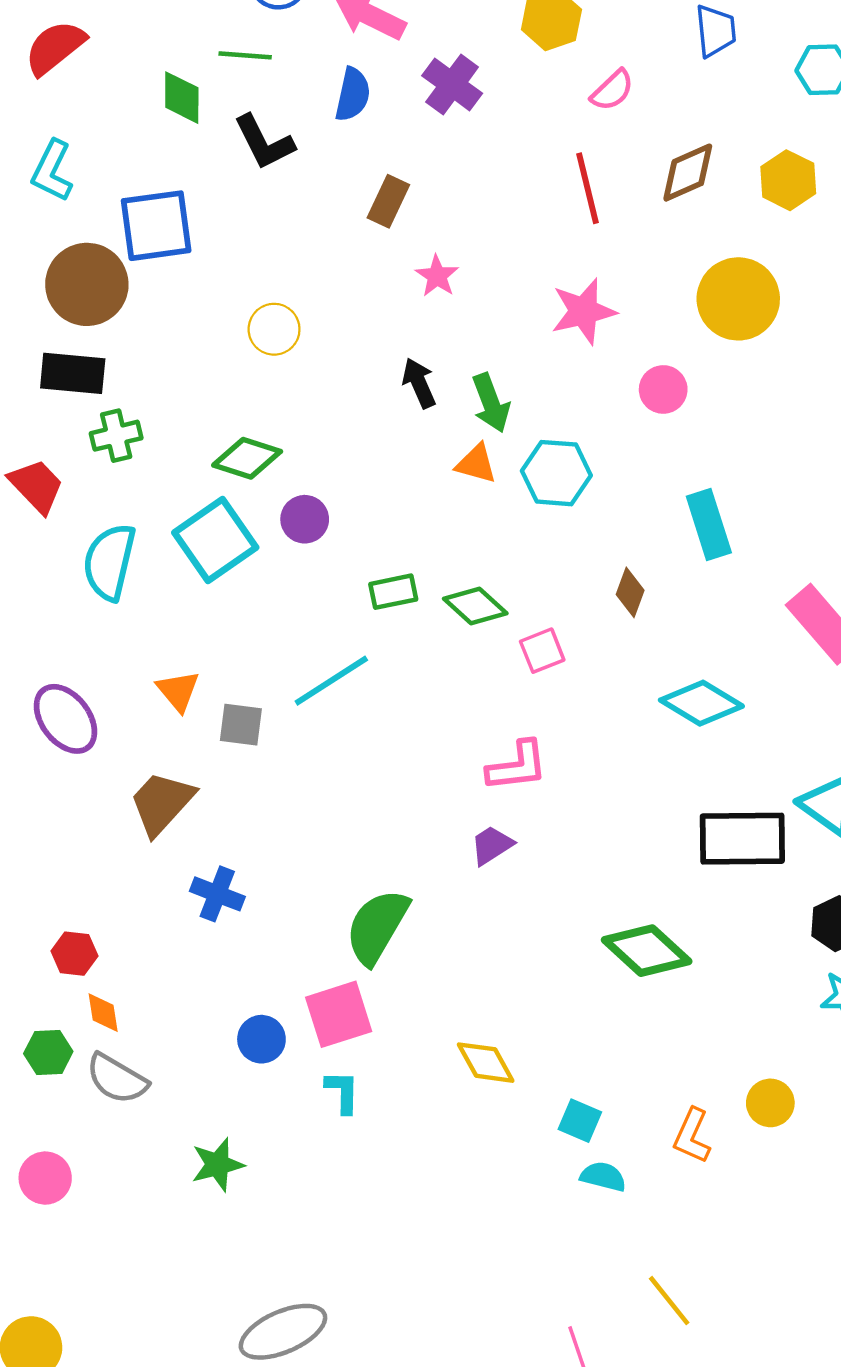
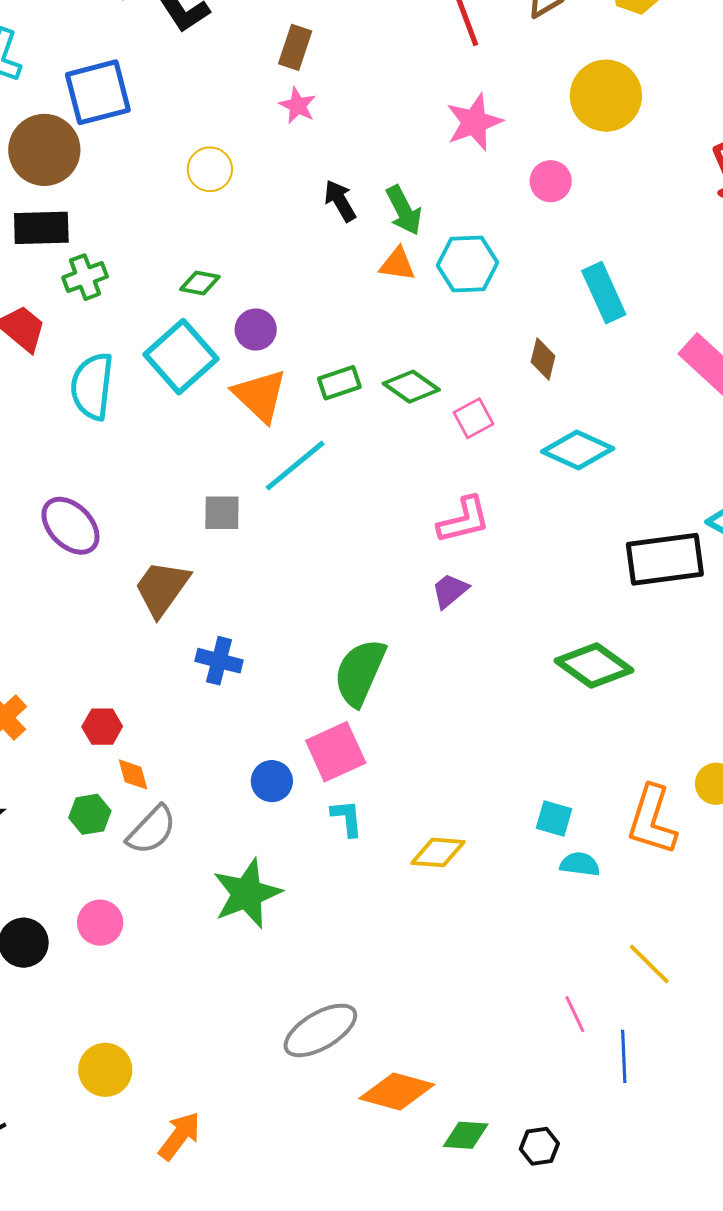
pink star: (437, 276) -> (298, 106), moved
green diamond: (247, 458) -> (200, 283), size x0.7
orange triangle: (178, 691) -> (260, 396), moved, size x1.5
cyan diamond: (701, 703) -> (578, 450), moved
yellow diamond: (486, 1063) -> (438, 852), moved, turned -50
gray semicircle: (117, 1079) -> (152, 830), turned -70
orange L-shape: (692, 1136) -> (652, 820), size x1.5
green star: (218, 1165) -> (247, 893), size x1.5

